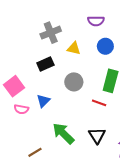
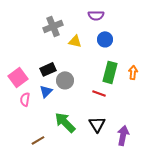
black rectangle: (45, 64) -> (48, 69), moved
gray circle: (74, 82) -> (65, 80), moved
pink semicircle: (21, 109) -> (25, 99), turned 88

